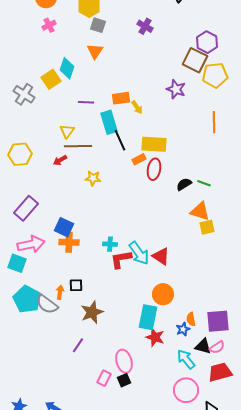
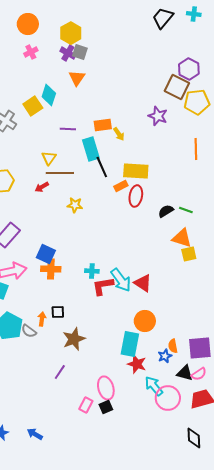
purple cross: (145, 26) -> (68, 53), moved
gray semicircle: (47, 304) -> (29, 331), size x0.7
cyan arrow: (186, 359) -> (154, 386), moved
pink circle: (186, 390) -> (168, 398), moved

